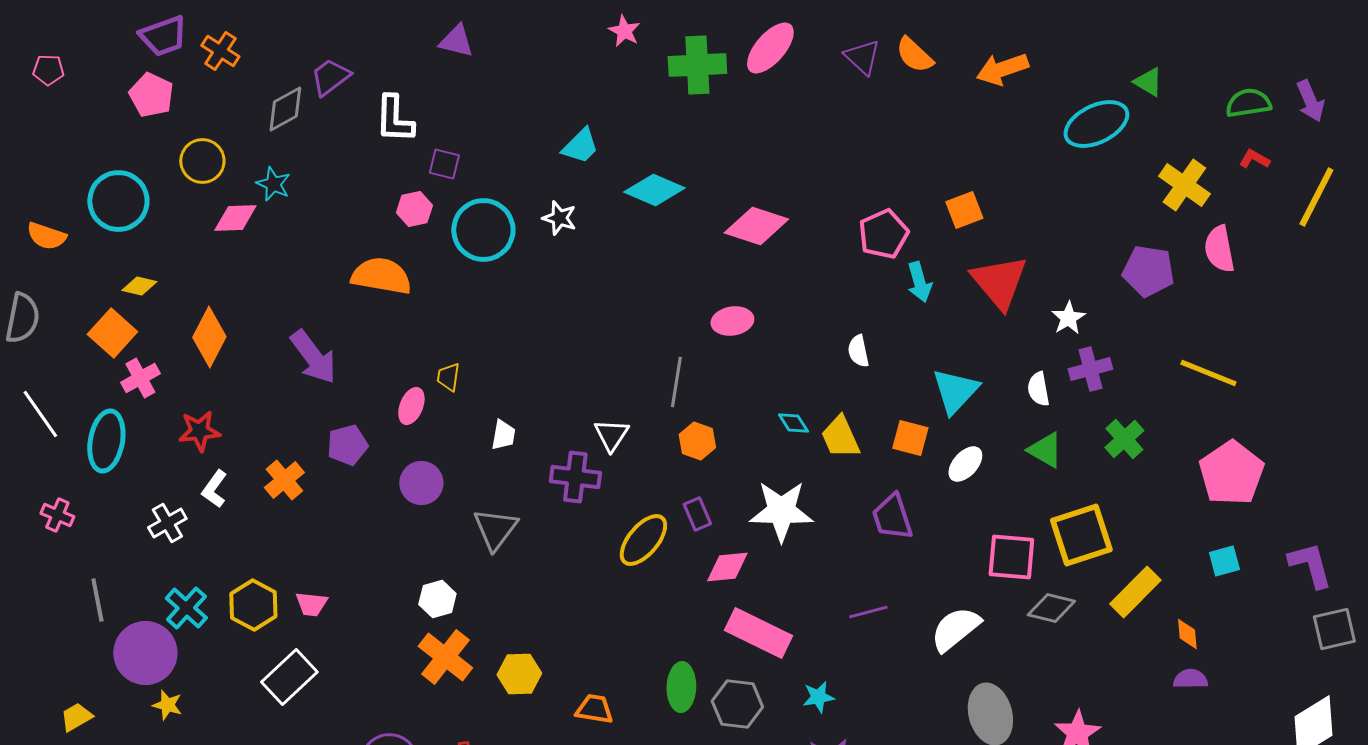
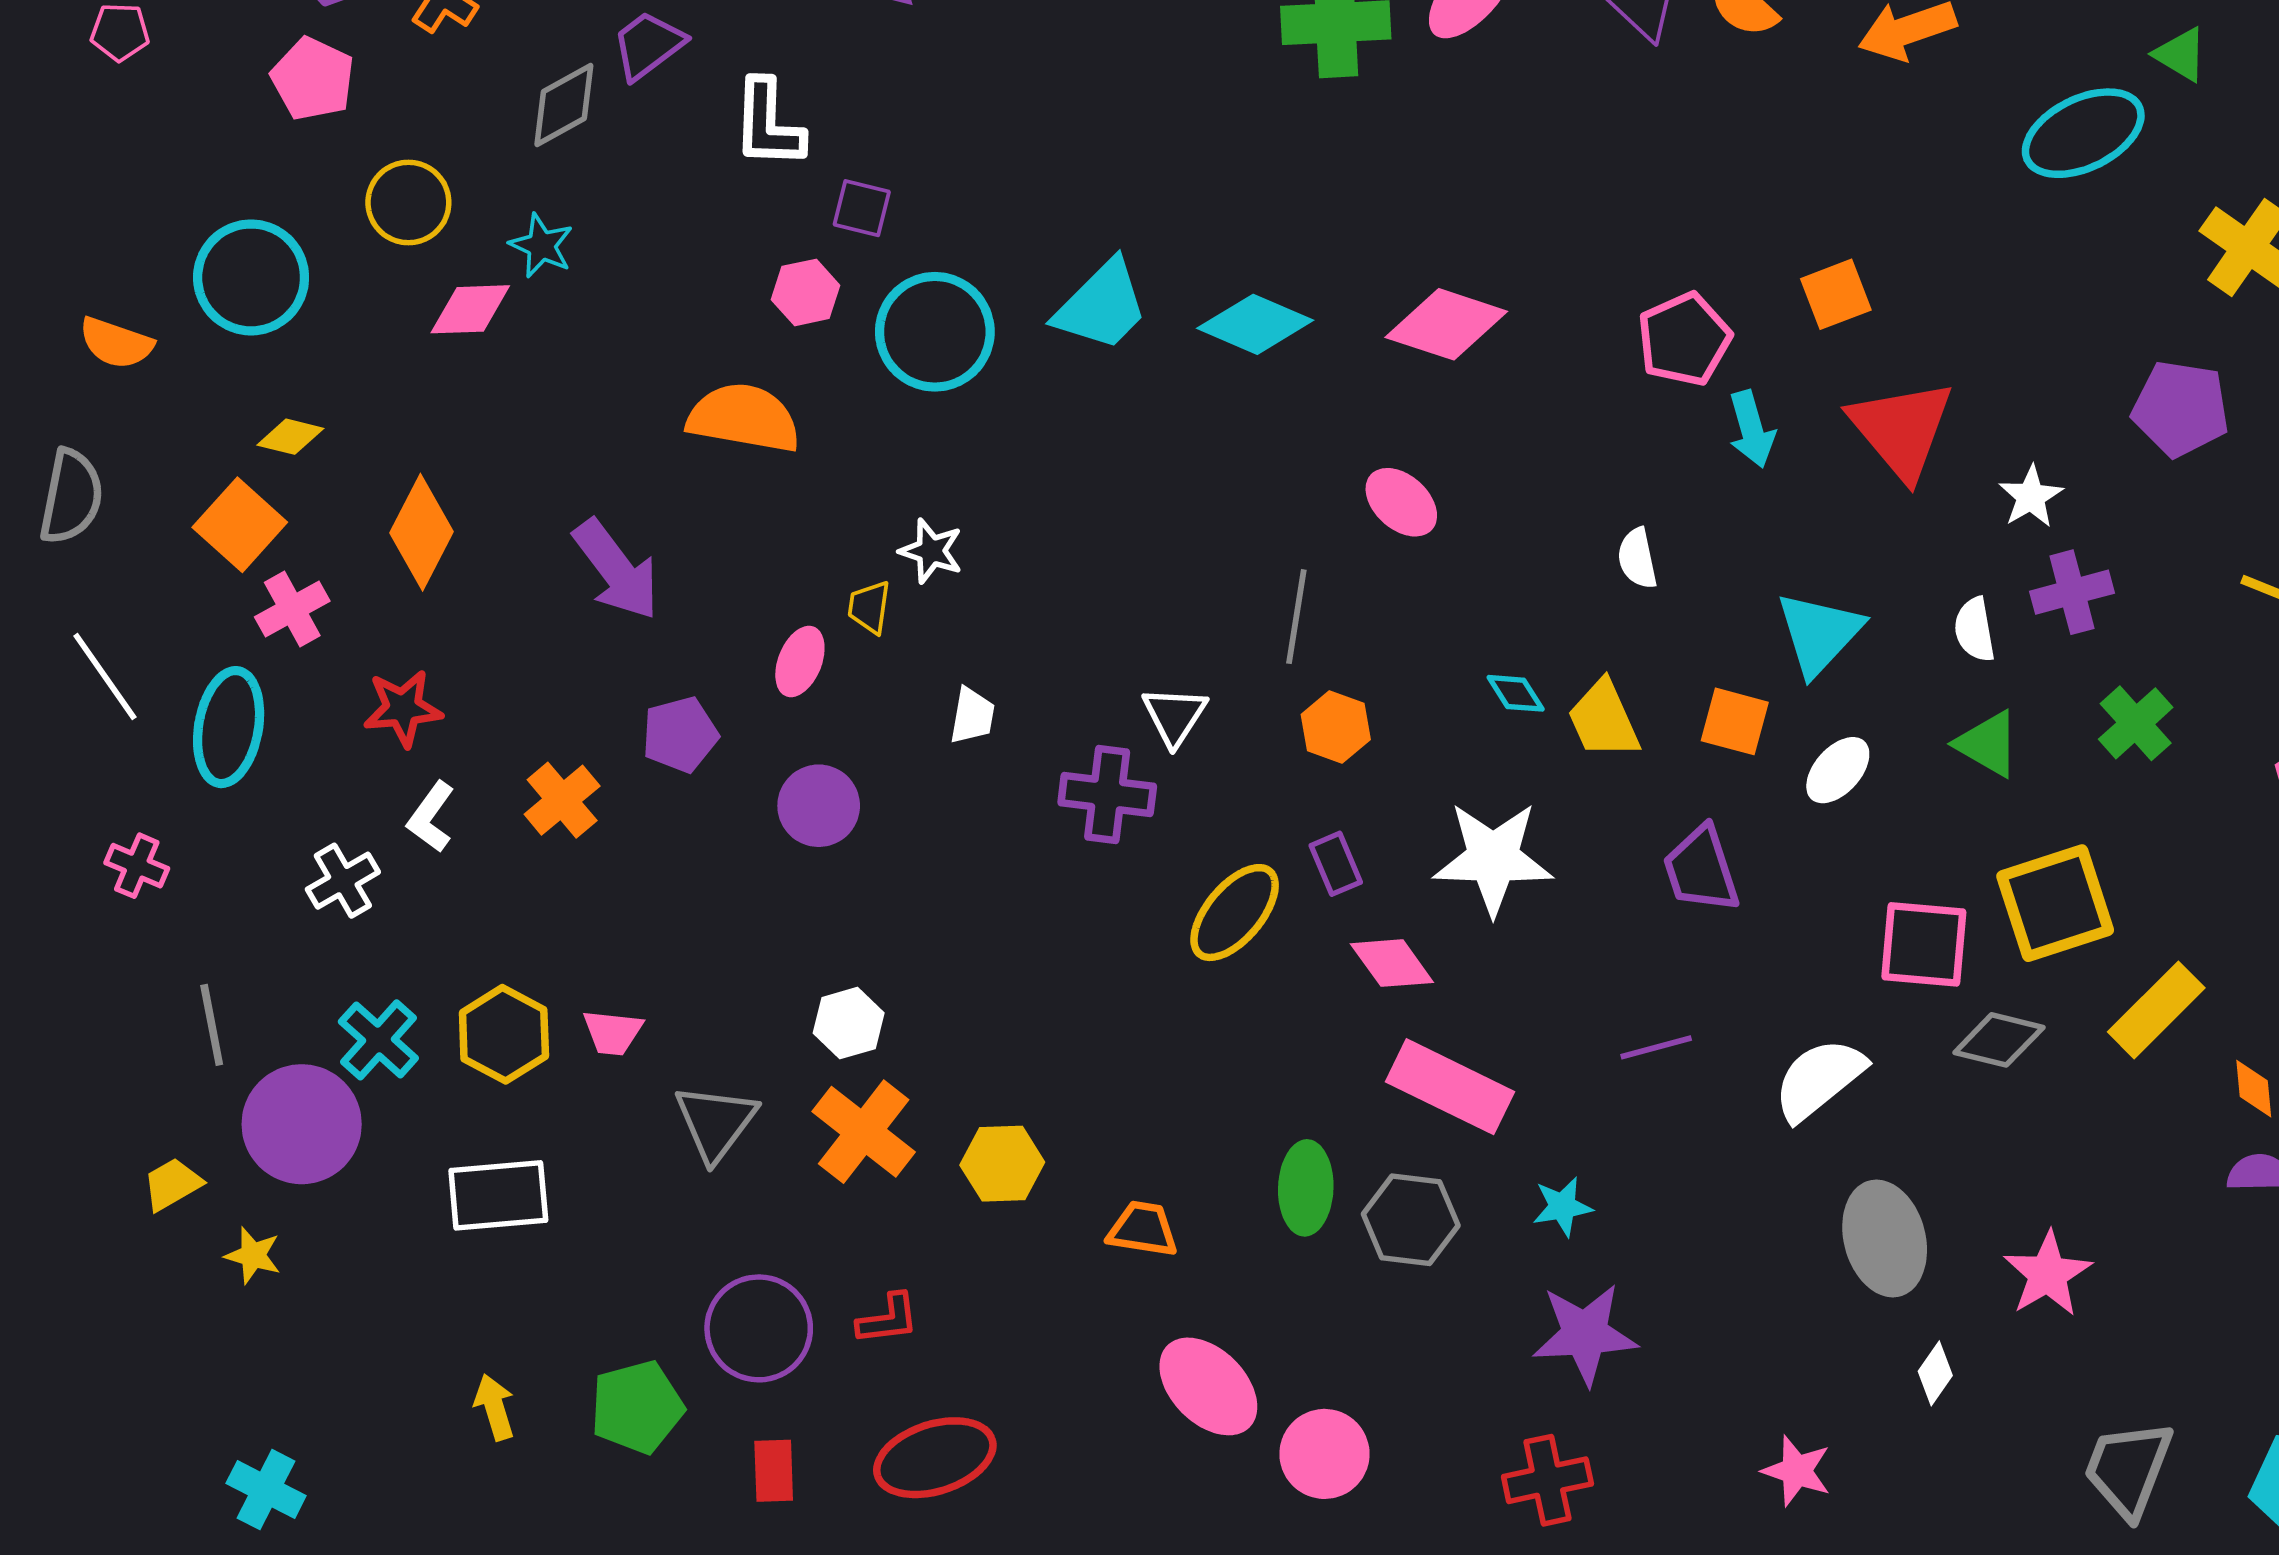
cyan trapezoid: (580, 146) -> (1102, 306), moved, size x1.4
cyan diamond: (654, 190) -> (1255, 324), moved
white star: (559, 218) -> (931, 551), moved
pink ellipse: (732, 321) -> (1401, 502), turned 51
gray triangle: (495, 529) -> (716, 1122), moved
pink diamond: (727, 567) -> (1392, 963), turned 60
white rectangle: (289, 677) -> (498, 1195), moved, turned 38
yellow star: (167, 705) -> (253, 1255), moved
yellow trapezoid: (76, 717) -> (172, 1184), moved

